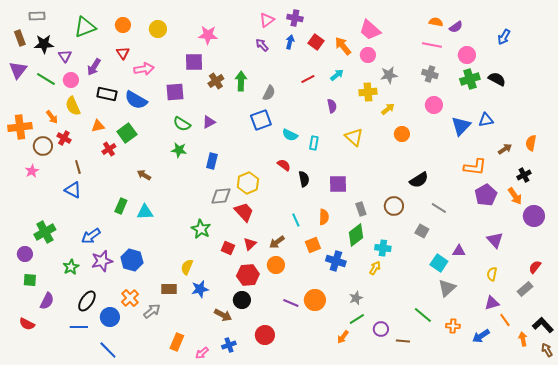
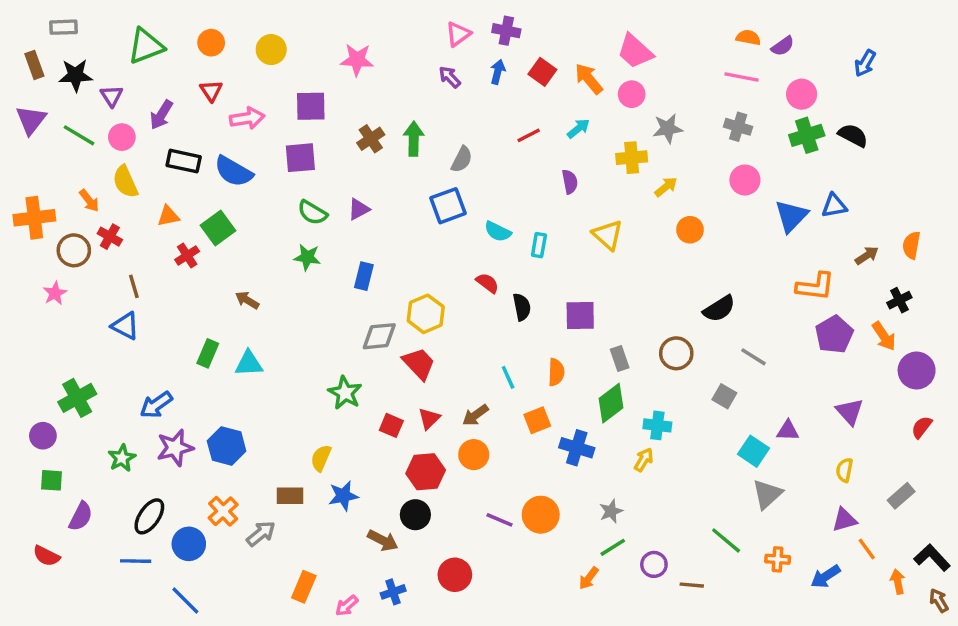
purple square: (194, 62) -> (311, 106), moved
red semicircle: (535, 267) -> (922, 427), moved

